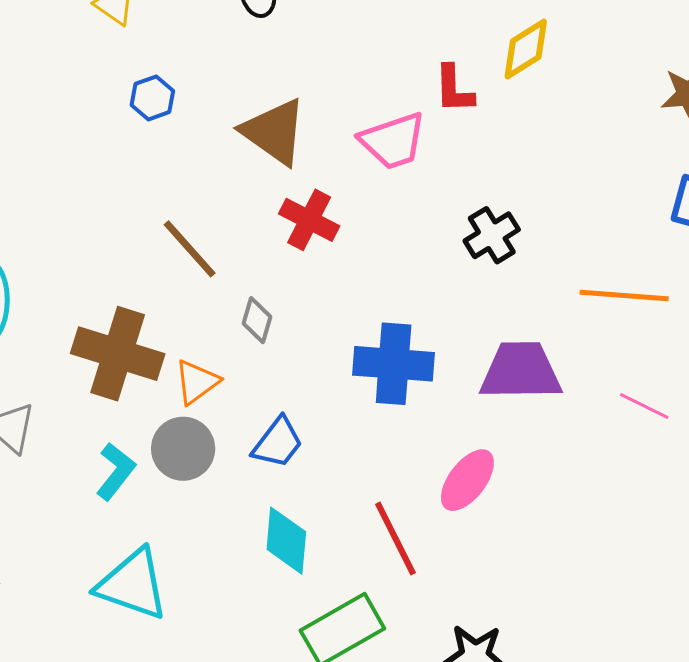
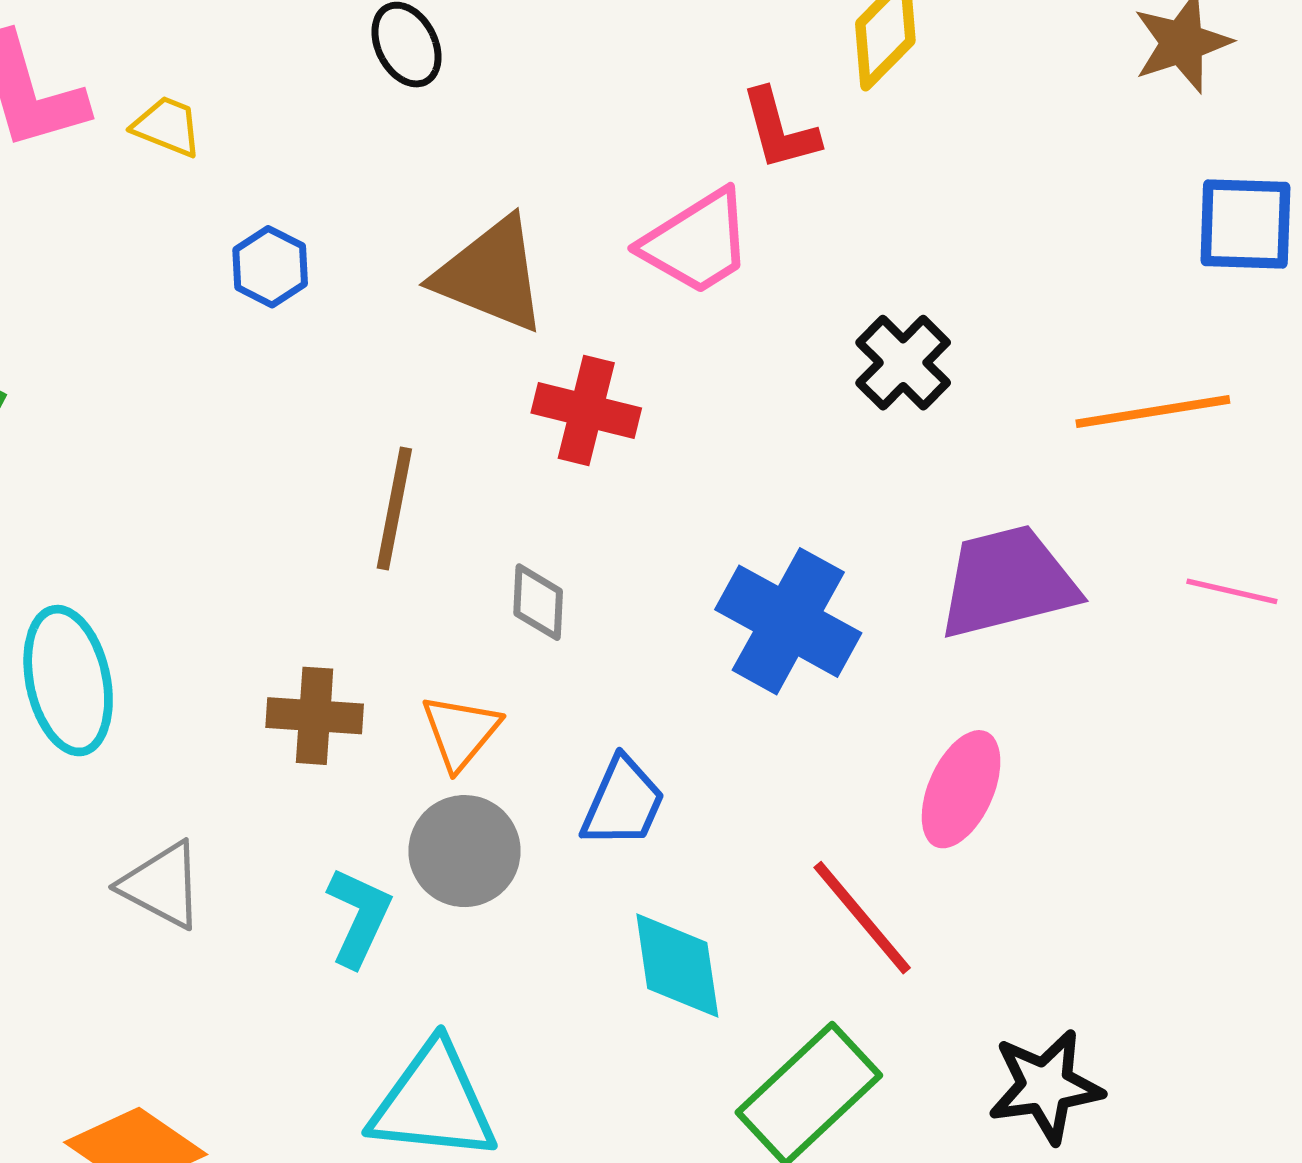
brown line: (190, 249) -> (394, 508), turned 66
brown cross: (118, 354) -> (315, 716), size x0.6
blue cross: (394, 364) -> (788, 621), turned 38

